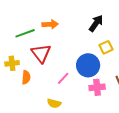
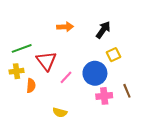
orange arrow: (50, 24) -> (65, 27), moved
green line: (25, 33) -> (22, 48), moved
pink line: (63, 78) -> (66, 77), moved

